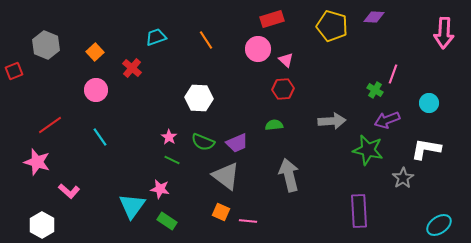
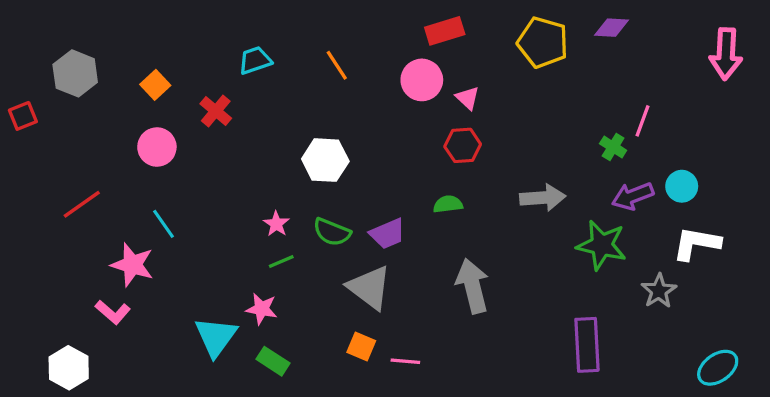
cyan circle: (429, 103) -> (682, 186), moved
green line: (172, 160) -> (281, 261), turned -49
pink star: (37, 162) -> (132, 265), moved

